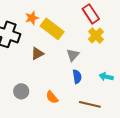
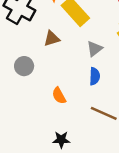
gray circle: (21, 91) -> (24, 66), moved

